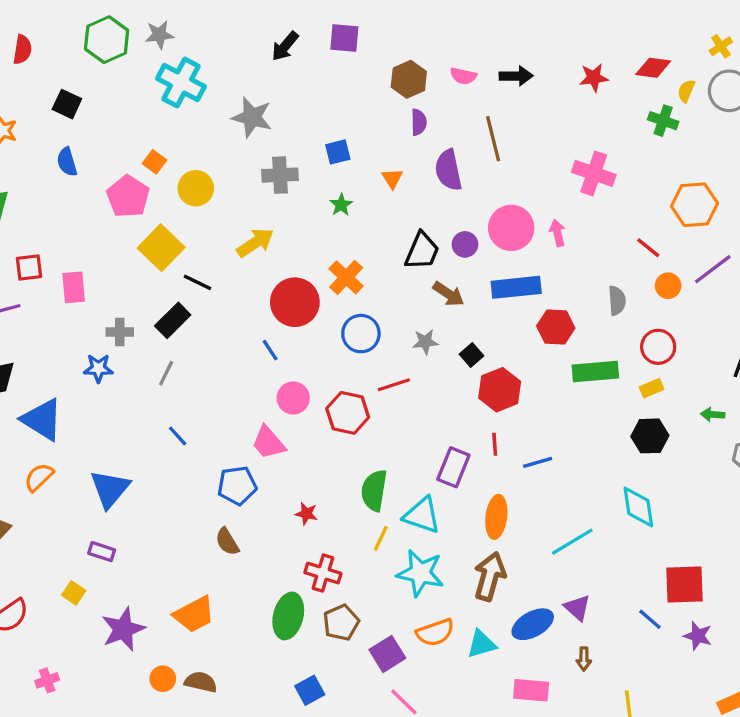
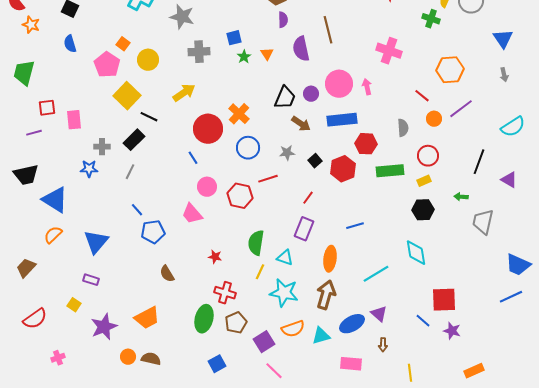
green star: (341, 205) -> (244, 57), moved
red hexagon: (500, 390) -> (343, 169), moved
red line: (495, 444) -> (308, 198), moved, turned 40
blue pentagon: (237, 486) -> (153, 232), moved
cyan triangle: (422, 515) -> (285, 258), size x0.7

